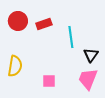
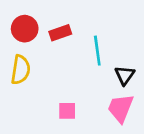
yellow semicircle: (15, 66) -> (21, 70), moved

